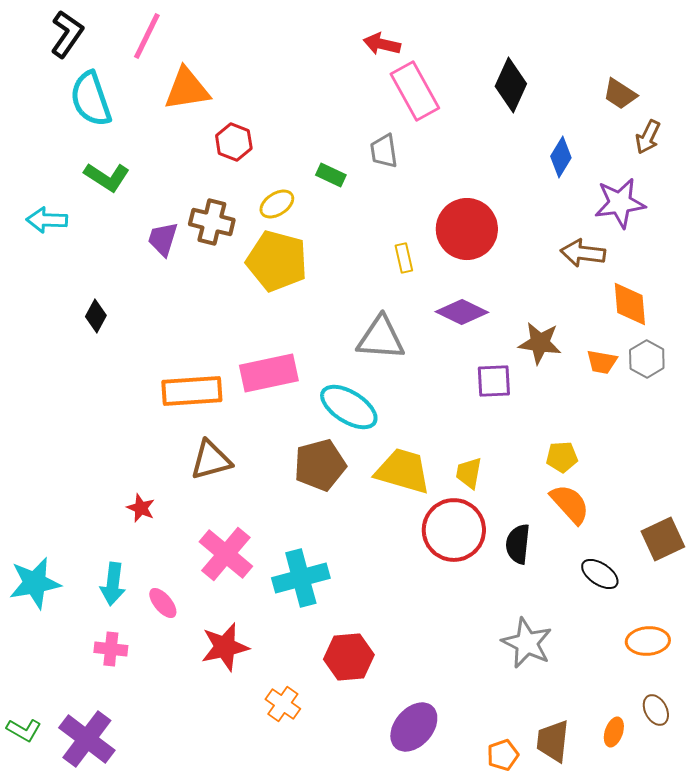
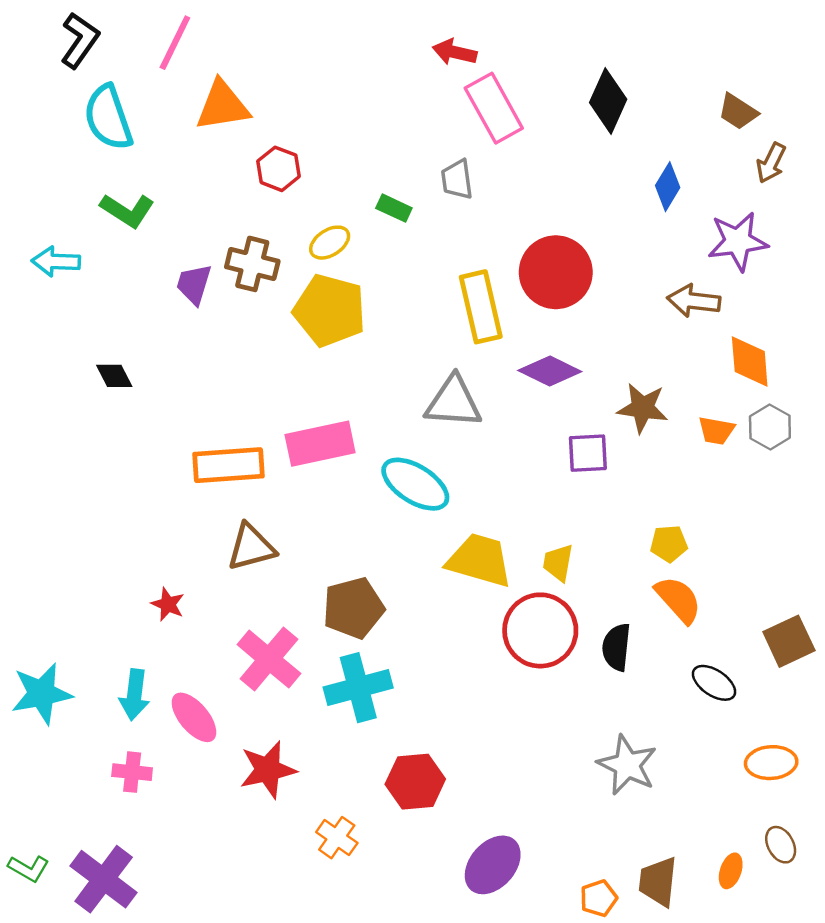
yellow rectangle: (404, 258) -> (481, 307), size x2.0
black diamond: (96, 316) -> (114, 376), turned -56
brown pentagon: (320, 465) -> (353, 608), moved
pink ellipse: (163, 603) -> (194, 717), size x1.4

